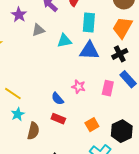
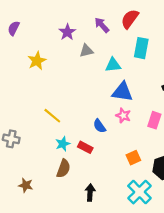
blue triangle: (89, 51) -> (122, 92), moved
cyan star: (18, 114) -> (63, 144), moved
red rectangle: (58, 119) -> (85, 147), moved
brown semicircle: (33, 131) -> (63, 169), moved

